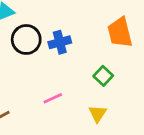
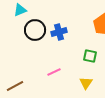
green square: (103, 76) -> (90, 56), turned -32

